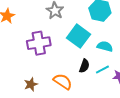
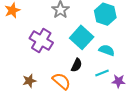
purple cross: (39, 43) -> (41, 41), turned 35
black semicircle: (84, 66) -> (77, 65), moved

